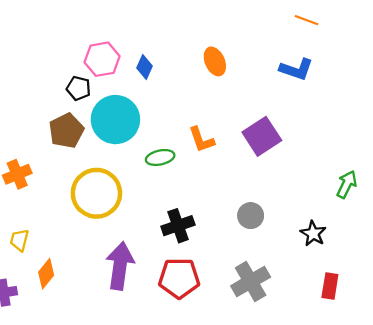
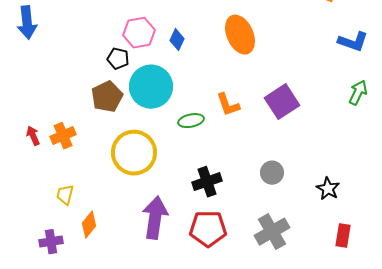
orange ellipse: (215, 61) -> (240, 35), size x1.5
blue L-shape: (296, 69) -> (353, 42), moved
green arrow: (347, 184) -> (358, 93), moved

